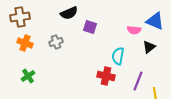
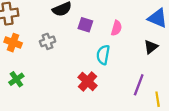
pink semicircle: (134, 30) -> (116, 28), moved, turned -80
cyan semicircle: (118, 56) -> (103, 55), moved
red cross: (106, 76) -> (88, 81), moved, turned 30

